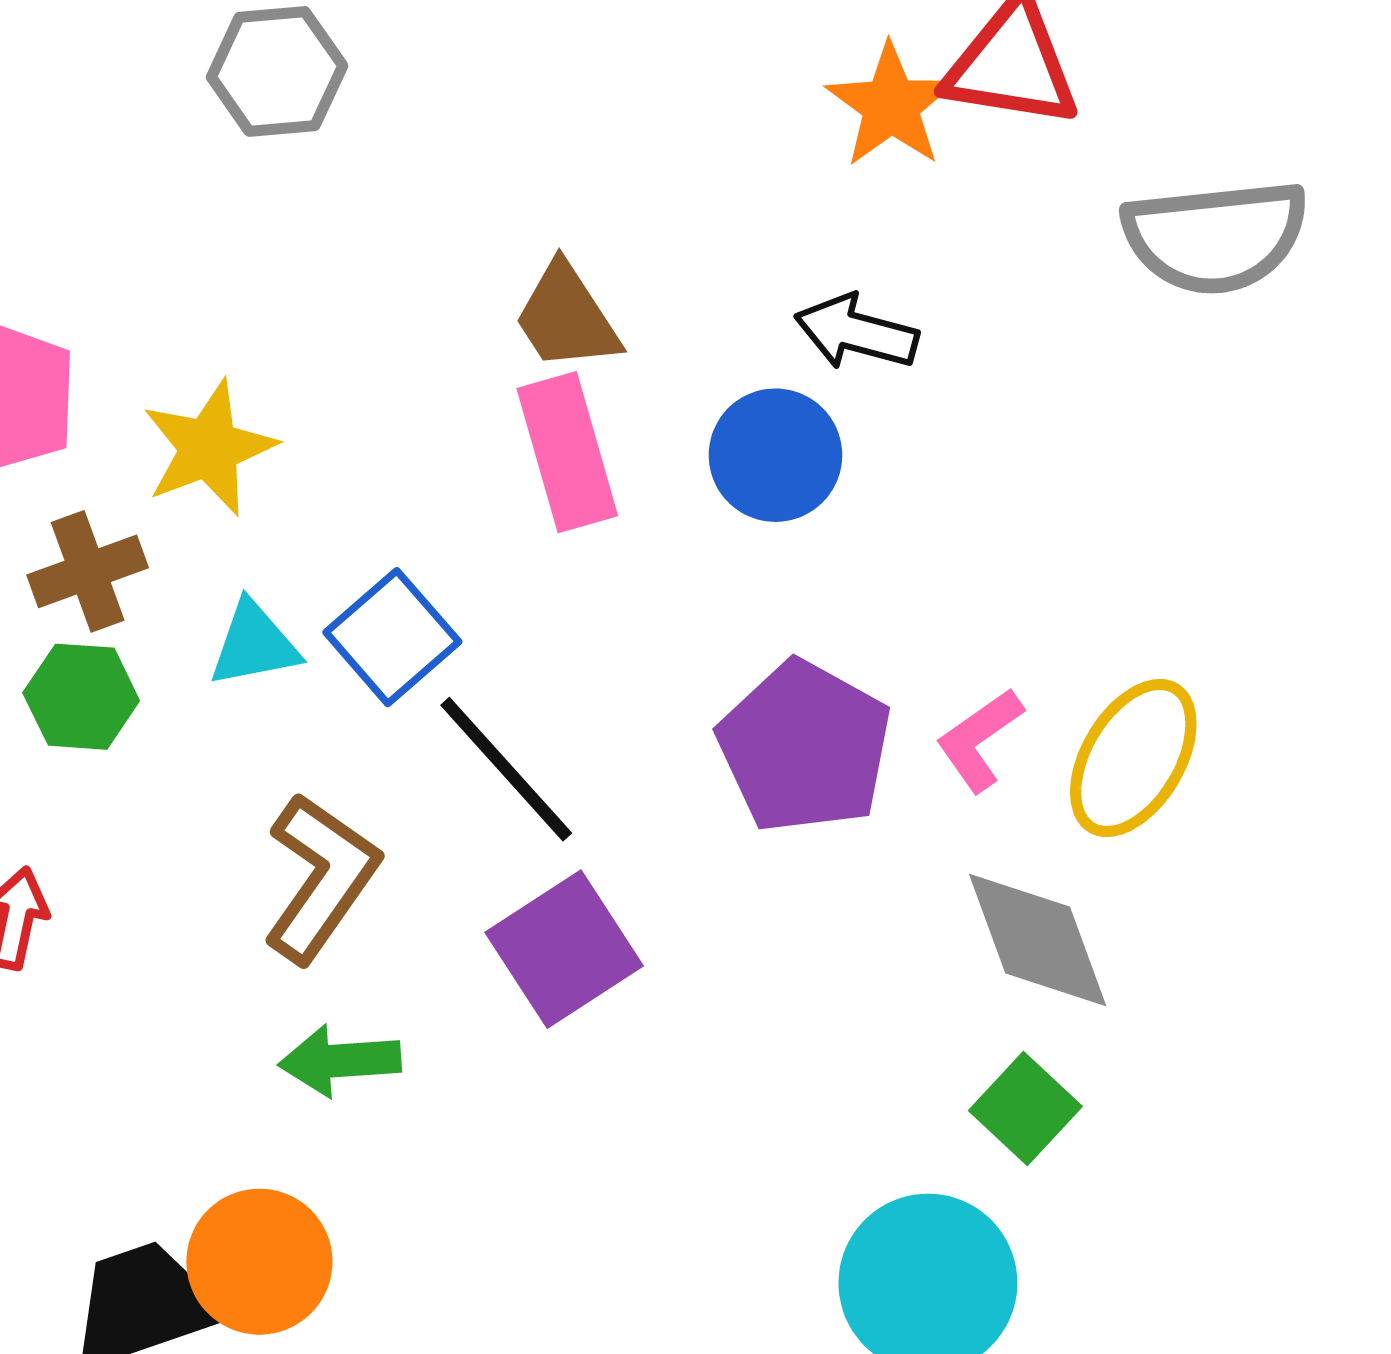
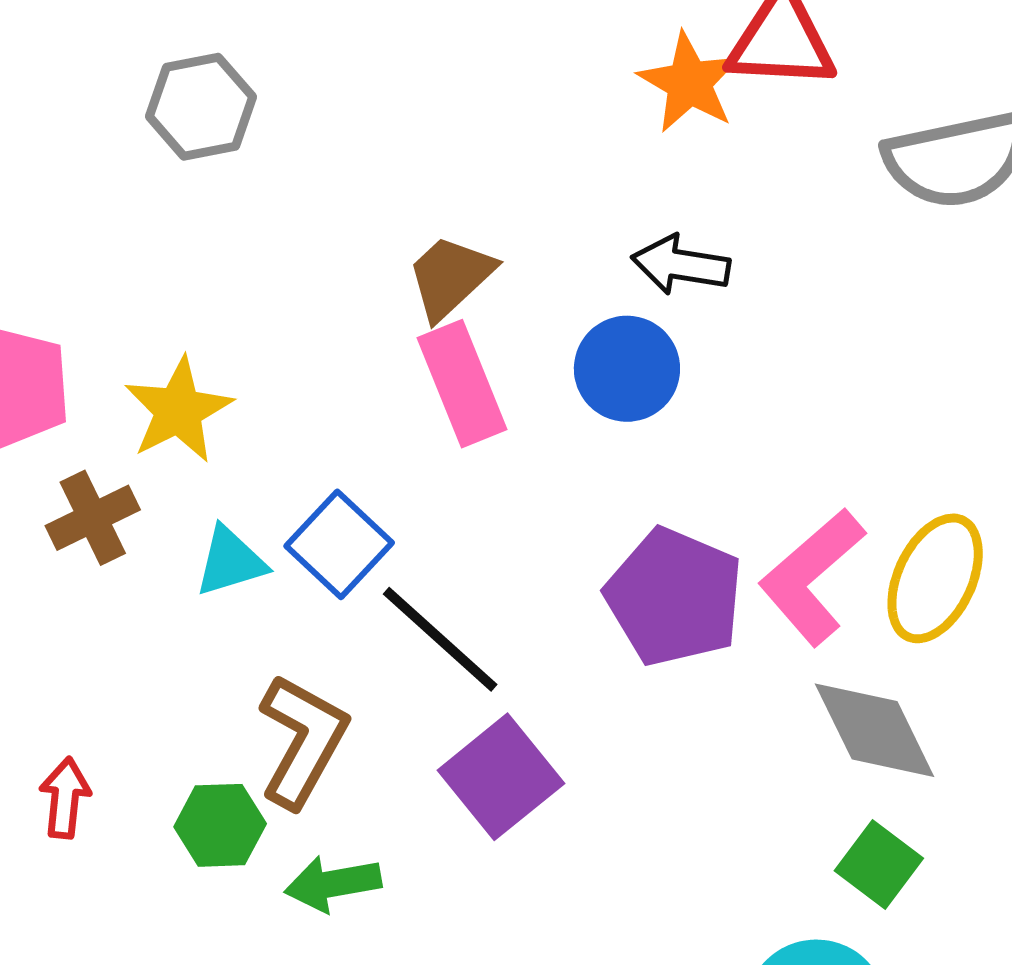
brown trapezoid: (567, 317) -> (450, 277), turned 86
green hexagon: (81, 697) -> (220, 825), moved
pink L-shape: (979, 740) -> (812, 577), size x1.6

